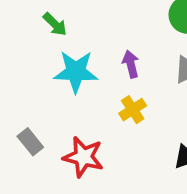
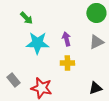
yellow cross: (133, 110) -> (67, 63), turned 32

